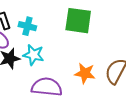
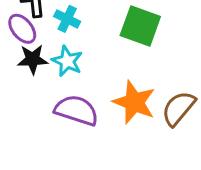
orange star: (85, 73) -> (134, 102), size x1.4

